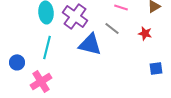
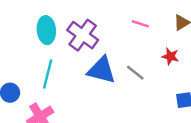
gray line: (112, 28) -> (135, 73), moved

